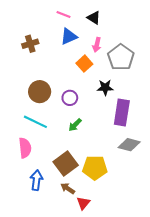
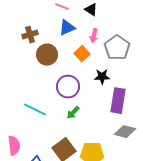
brown circle: (40, 92) -> (47, 55), moved
purple circle: (70, 98) -> (68, 87), size x1.5
pink semicircle: (25, 148) -> (14, 146), moved

